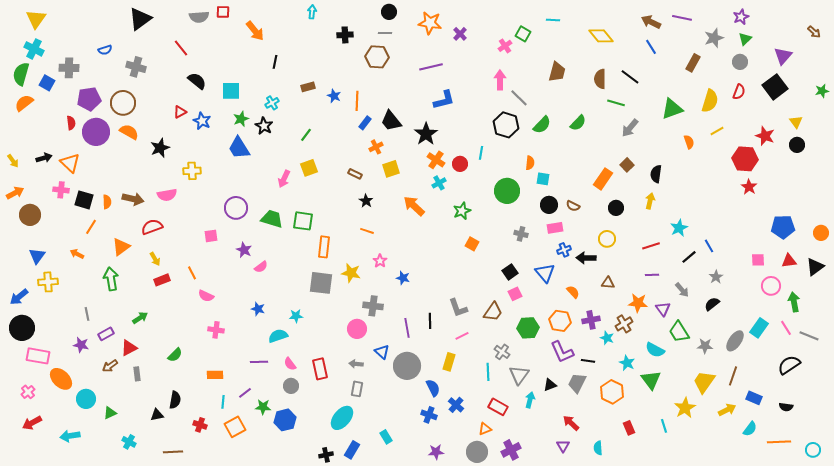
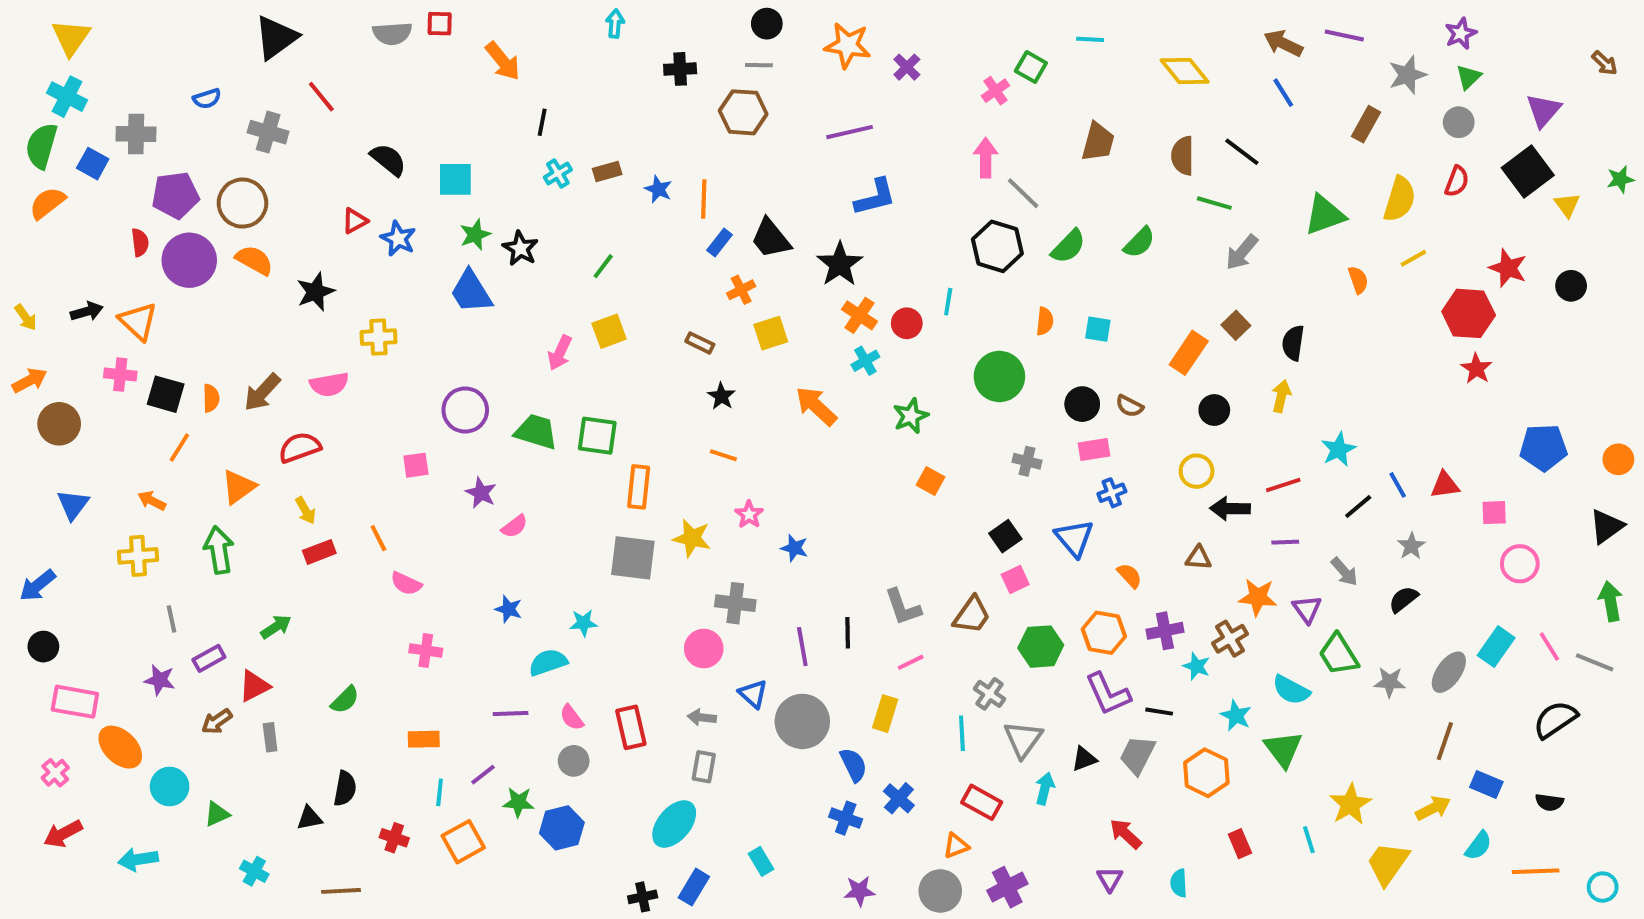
red line: (181, 48) -> (321, 97), moved
cyan cross: (272, 103) -> (558, 173), moved
yellow triangle: (796, 122) -> (1567, 205), moved
cyan square: (543, 179) -> (1098, 329), moved
brown arrow: (133, 199) -> (262, 392), turned 120
black arrow: (586, 258) -> (1230, 509), moved
red triangle: (789, 261) -> (1445, 485), moved
yellow cross: (48, 282) -> (138, 556), moved
green arrow: (794, 302) -> (1610, 601), moved
black circle: (22, 328) -> (43, 647), size x0.6
yellow trapezoid: (704, 382) -> (1388, 863), moved

